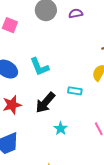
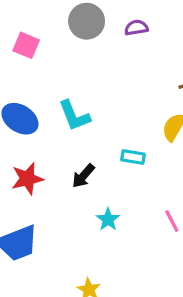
black arrow: (45, 103) -> (83, 176), size x0.7

